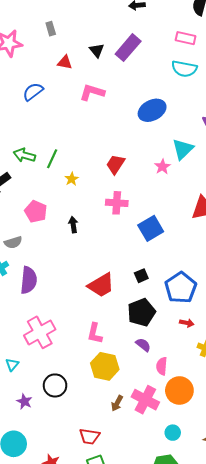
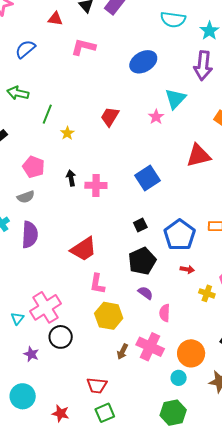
green arrow: (24, 155) -> (18, 93), moved
pink cross: (117, 203) -> (96, 185), moved
gray semicircle: (13, 242) -> (26, 197), moved
red trapezoid: (101, 285) -> (84, 249), moved
pink cross: (40, 332) -> (45, 307), moved
orange circle: (179, 391) -> (191, 353), moved

